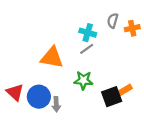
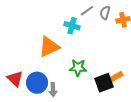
cyan cross: (88, 33) -> (72, 26), moved
gray line: (87, 49) -> (87, 11), moved
orange triangle: (52, 58) -> (49, 47), turned -35

